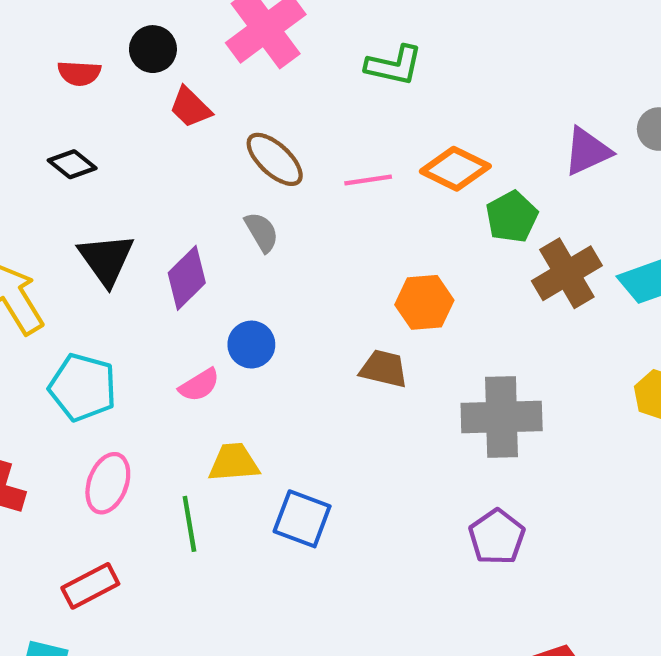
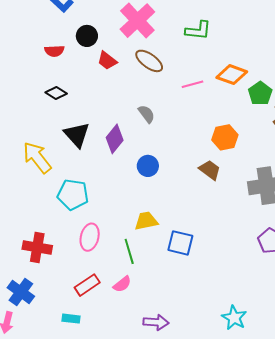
brown ellipse: (275, 159) -> (149, 61), moved
brown trapezoid: (384, 369) -> (210, 170), turned 30
pink semicircle: (199, 385) -> (122, 284), moved

